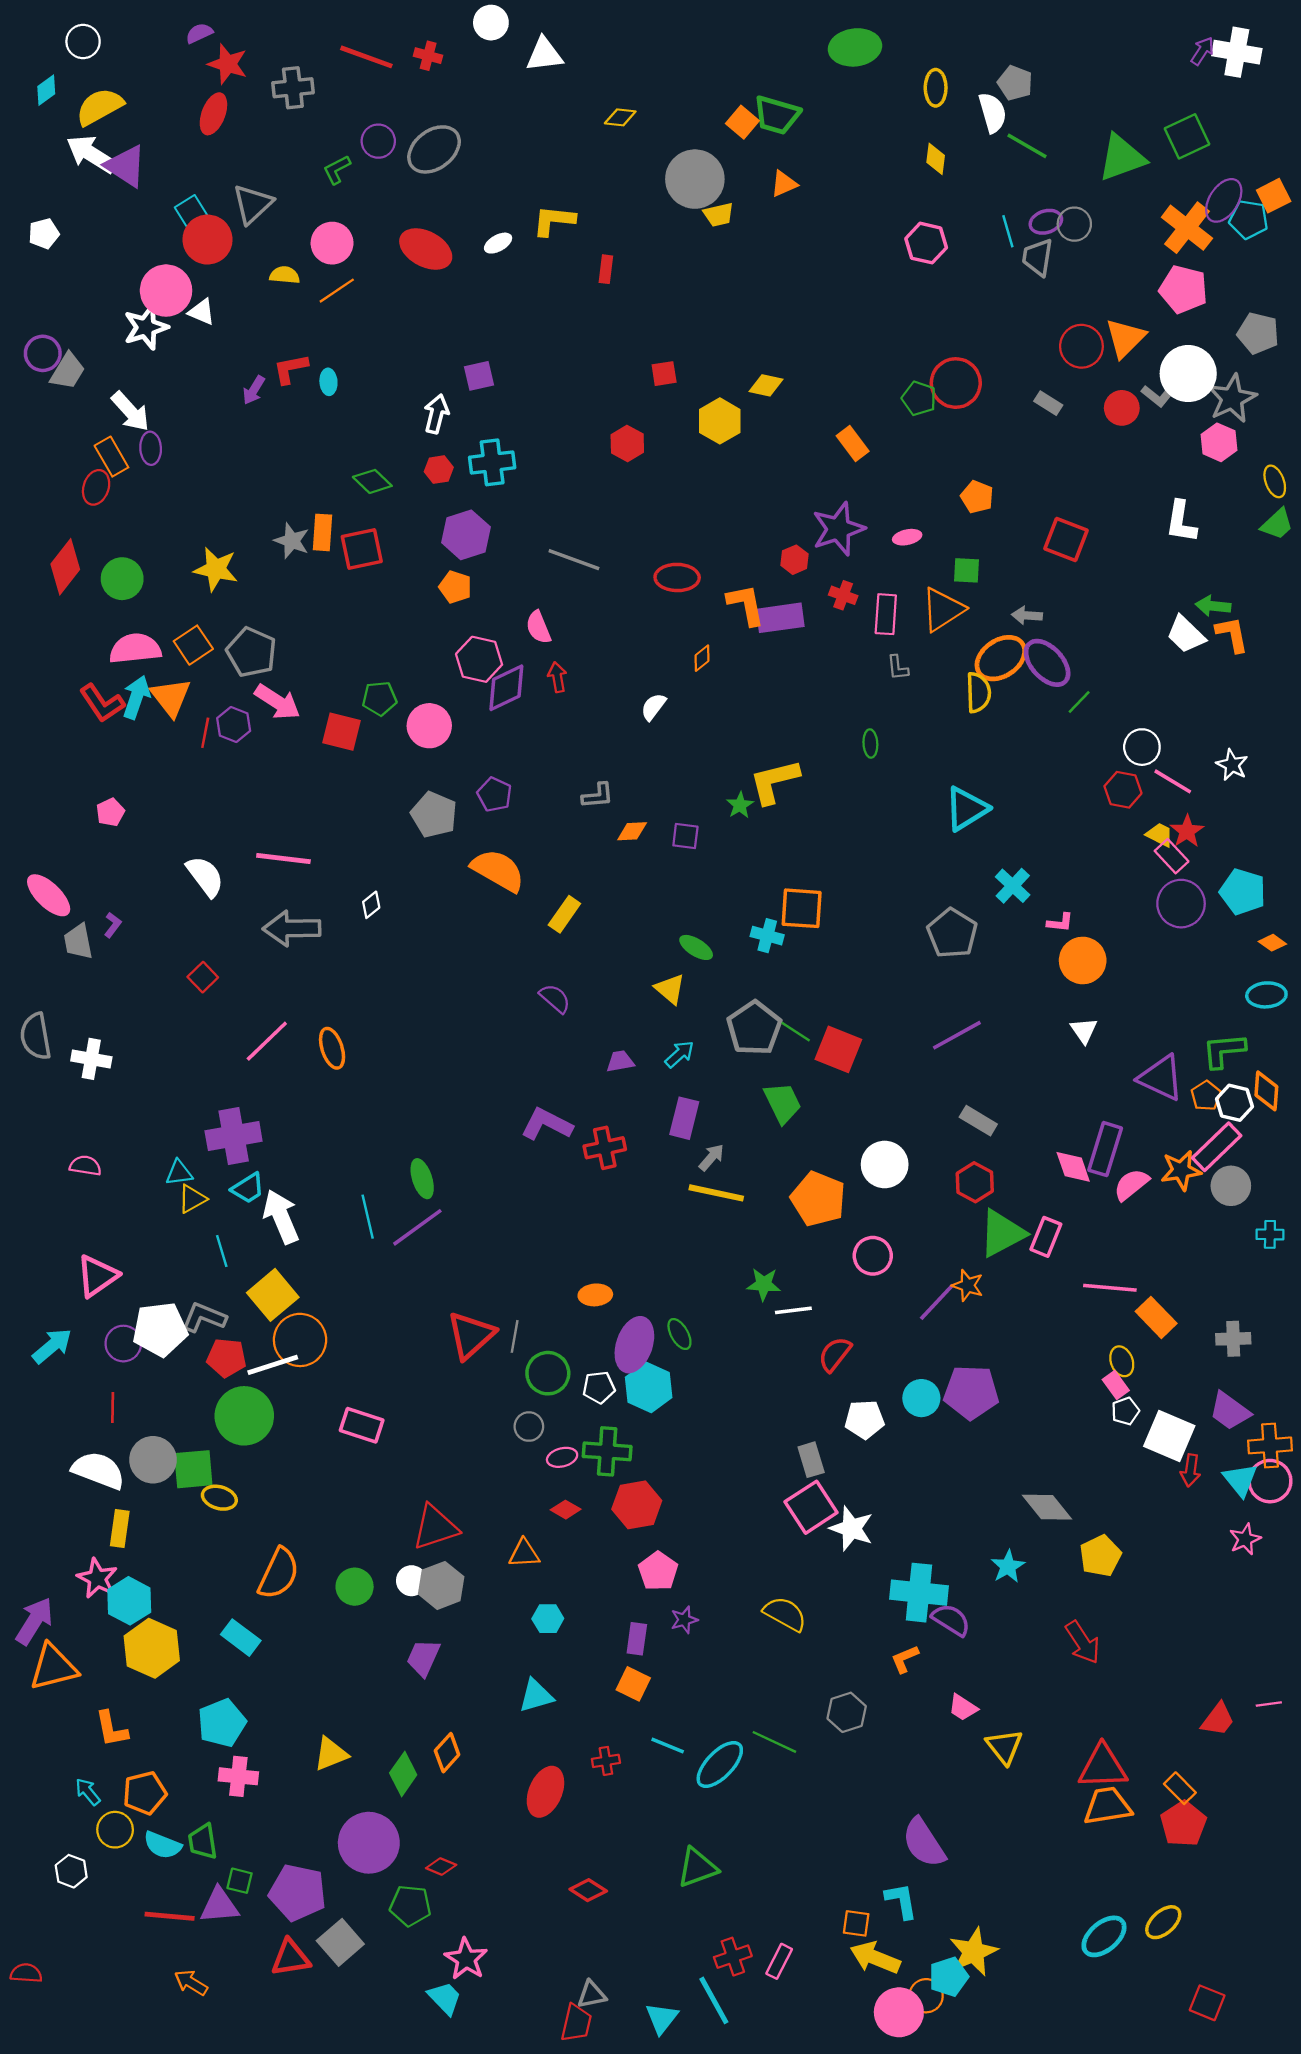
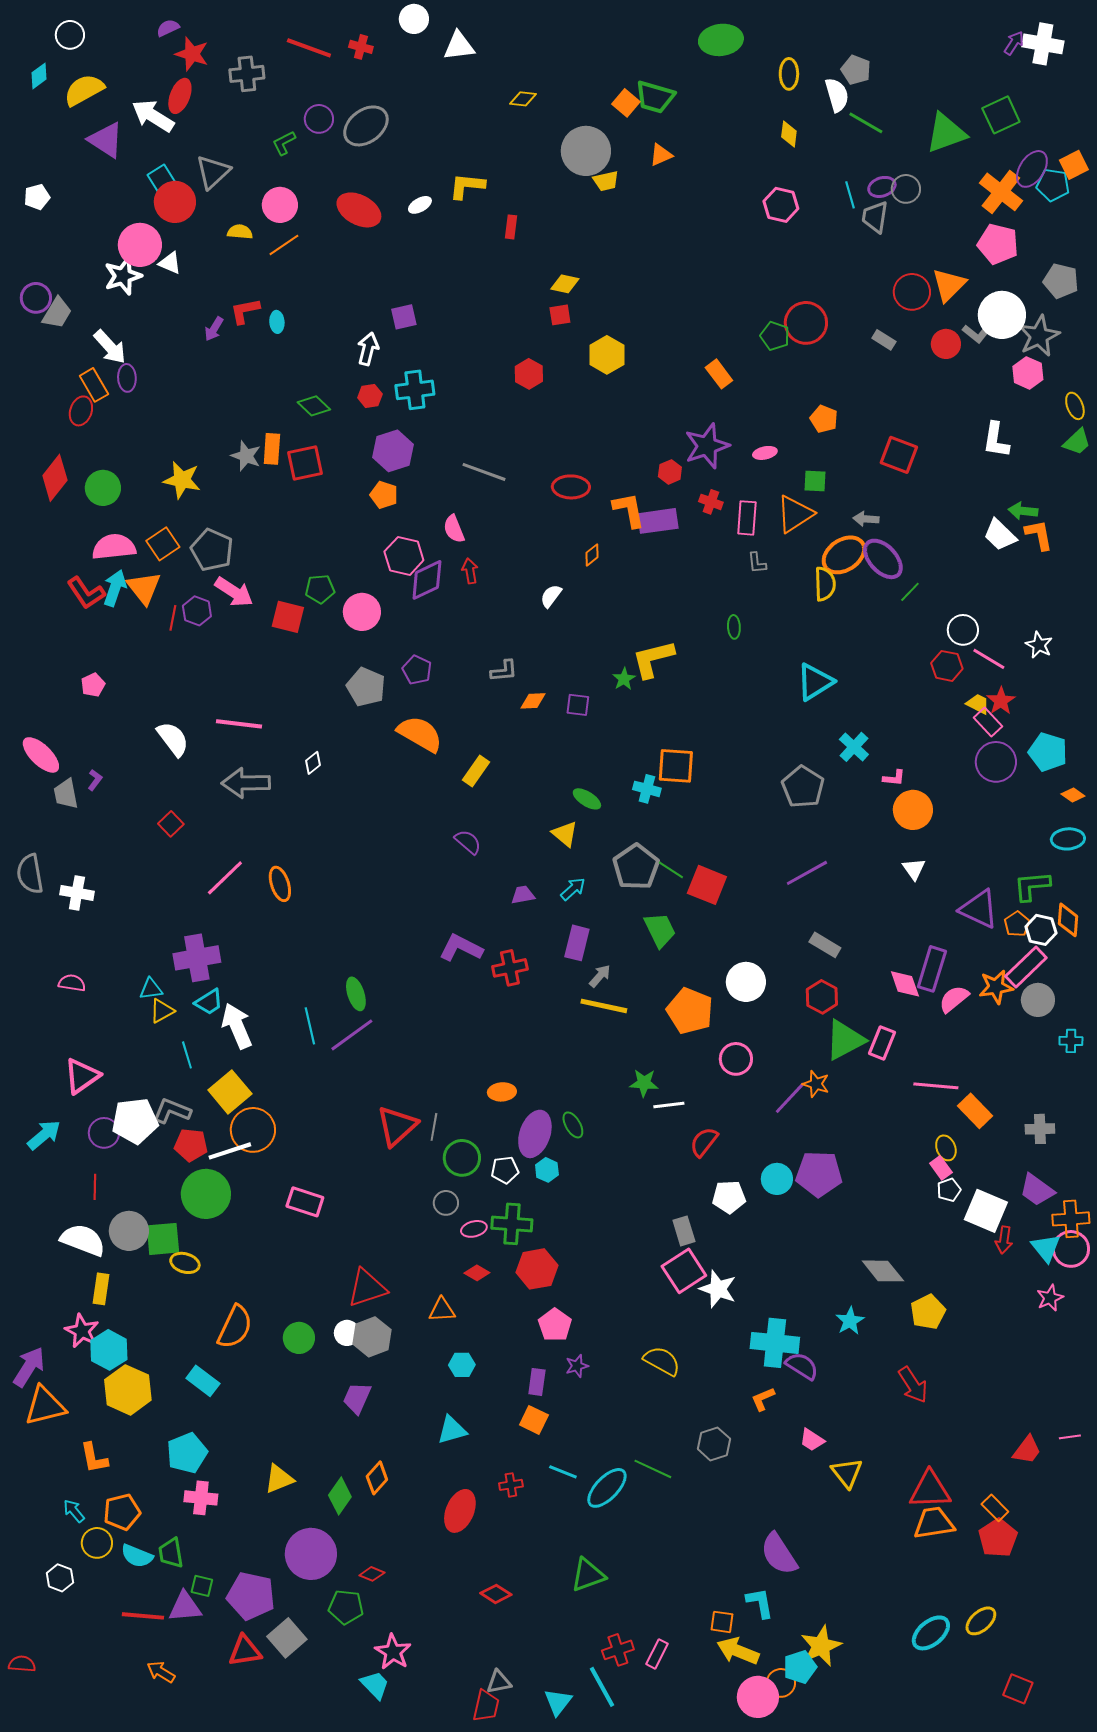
white arrow: (91, 154) -> (153, 116), moved
yellow diamond: (766, 385) -> (565, 284), moved
cyan hexagon: (649, 1387) -> (547, 1170), size x0.6

